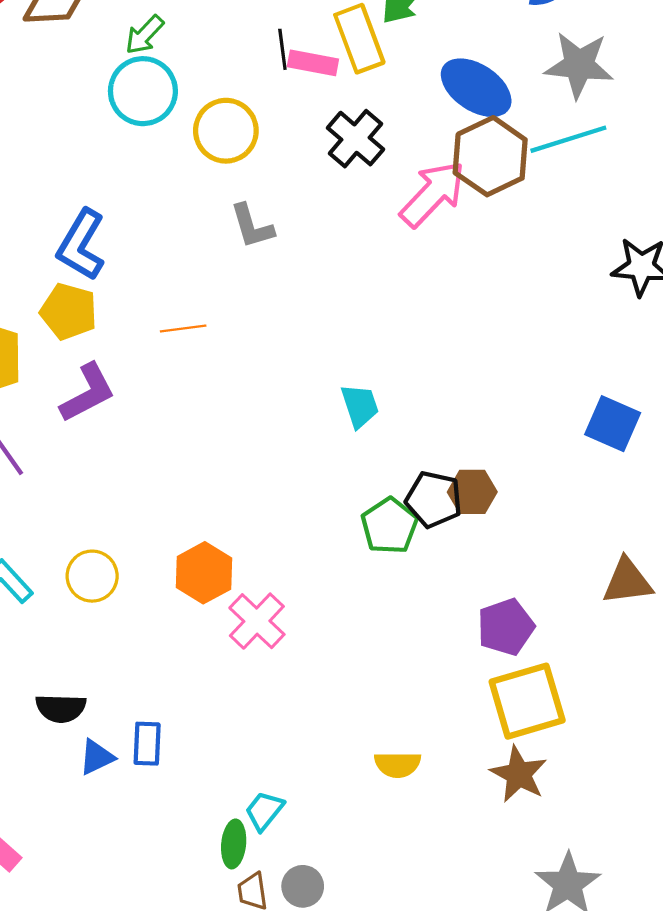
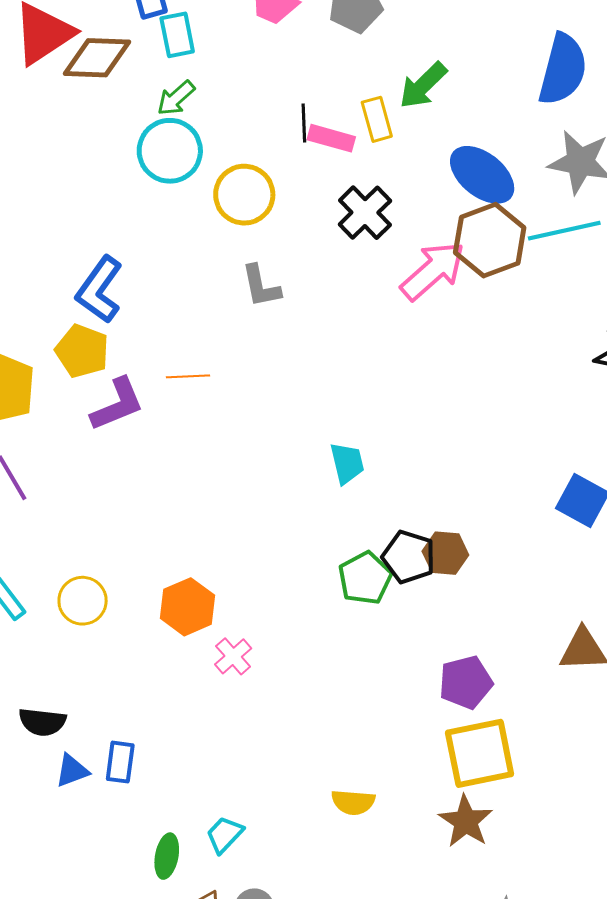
yellow rectangle: (359, 39) -> (377, 119), size x0.7
purple L-shape: (88, 393) -> (117, 404), moved
pink cross: (257, 621) -> (233, 656), size x0.7
green ellipse: (234, 844) -> (167, 856), moved

